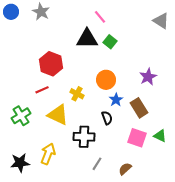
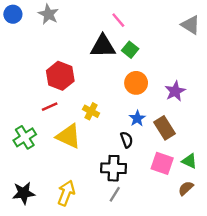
orange circle: (106, 80) -> (136, 83), moved
black cross: (84, 137) -> (114, 168), moved
yellow arrow: (48, 154) -> (66, 193), moved
brown semicircle: (125, 169) -> (186, 188), moved

